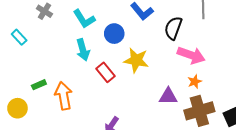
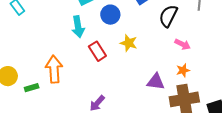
pink arrow: (191, 55) -> (183, 44), size x0.6
yellow star: (136, 60) -> (129, 43), size x0.7
green rectangle: (39, 85) -> (32, 88), moved

